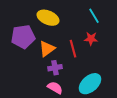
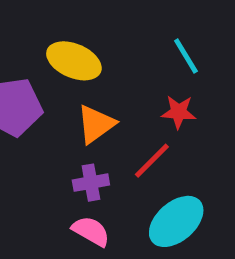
orange triangle: (47, 49) -> (96, 124), moved
red line: (73, 49) -> (152, 161), moved, turned 60

